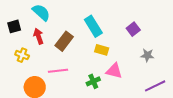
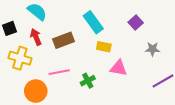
brown rectangle: (64, 41) -> (63, 40), turned 36
yellow cross: (22, 55) -> (20, 58), size x1.5
green cross: (93, 81) -> (88, 81), moved

